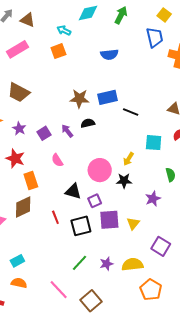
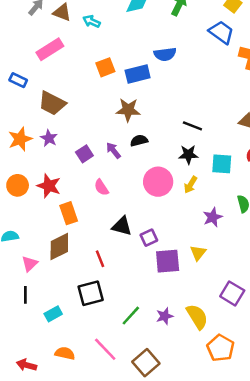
cyan arrow: (64, 30) -> (92, 21), moved
blue trapezoid: (155, 37) -> (221, 32), turned -40
orange square: (58, 51) -> (105, 67), moved
blue rectangle: (108, 97) -> (138, 74), moved
purple star: (19, 129) -> (49, 138), moved
pink circle: (100, 170) -> (158, 182), moved
black star: (124, 181) -> (188, 154), moved
purple star: (153, 199) -> (213, 217), moved
yellow triangle: (133, 223) -> (198, 253), moved
black square: (81, 226) -> (91, 293), moved
yellow semicircle: (132, 264) -> (197, 317), turned 65
orange semicircle: (19, 283) -> (65, 353), moved

